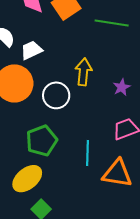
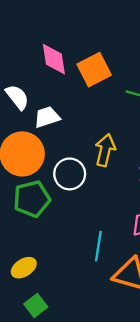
green pentagon: (42, 141) -> (32, 199), moved
yellow ellipse: (27, 179) -> (24, 268), size x0.7

